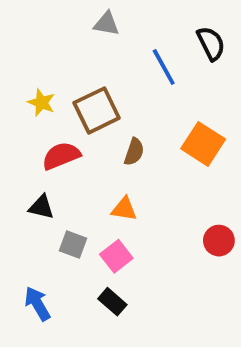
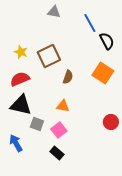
black semicircle: (211, 43) -> (107, 41), moved
blue line: (164, 67) -> (90, 23), moved
red semicircle: (61, 156) -> (20, 79), moved
black triangle: (41, 207) -> (21, 105), size x1.6
blue arrow: (37, 304) -> (16, 143), moved

